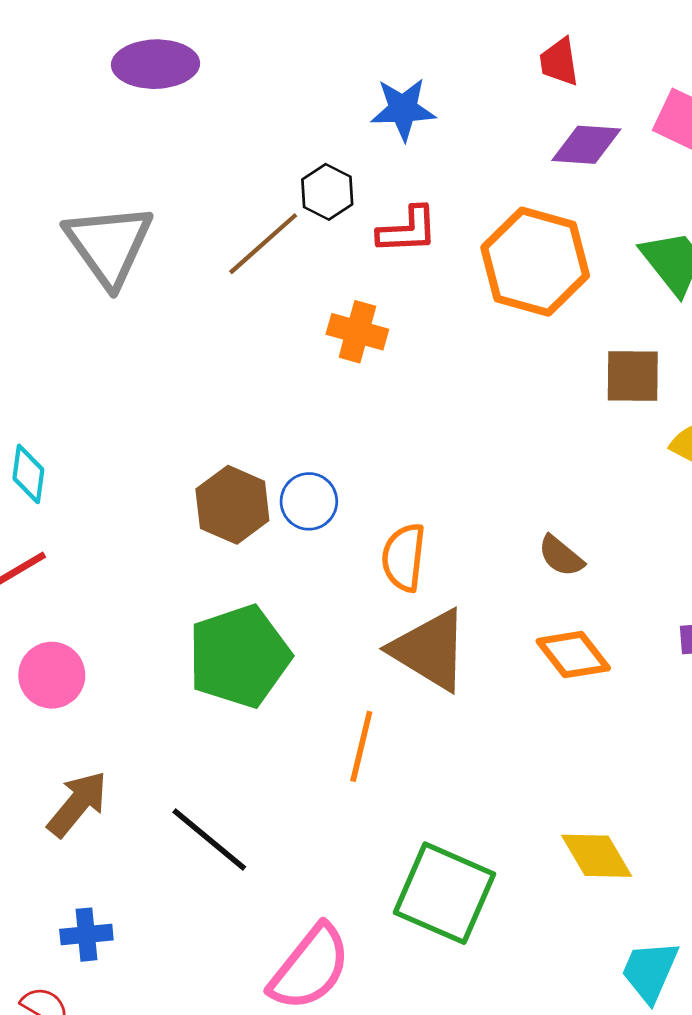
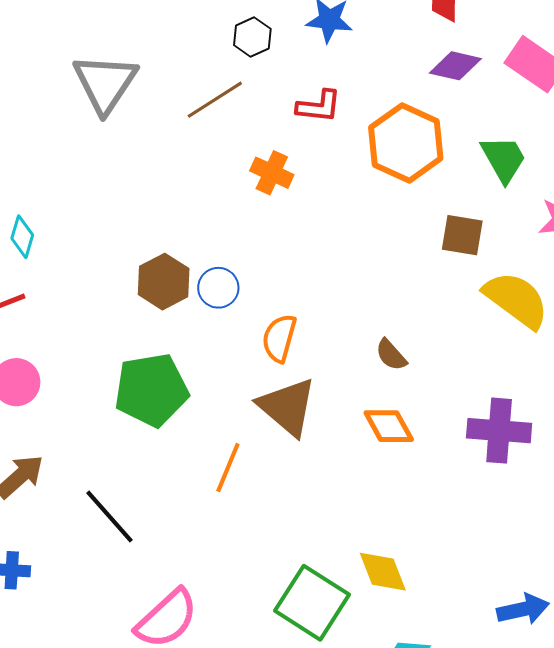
black hexagon: (327, 192) -> (252, 37), moved
green square: (444, 893) -> (312, 603), moved

